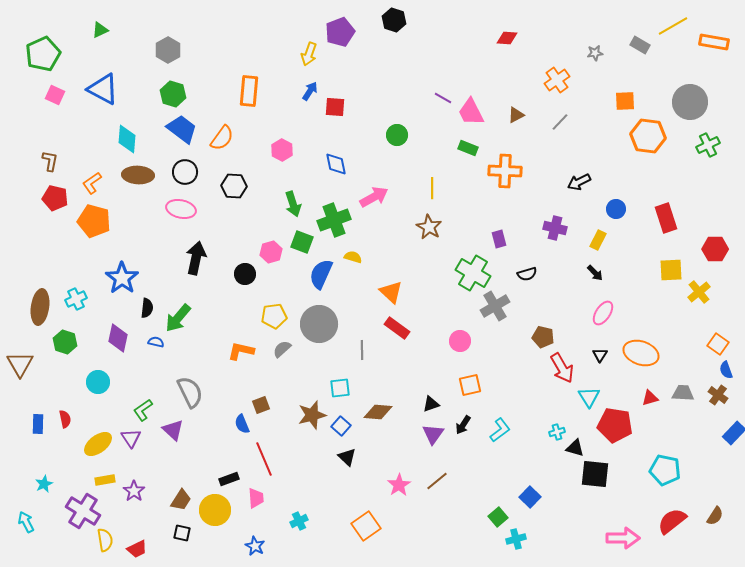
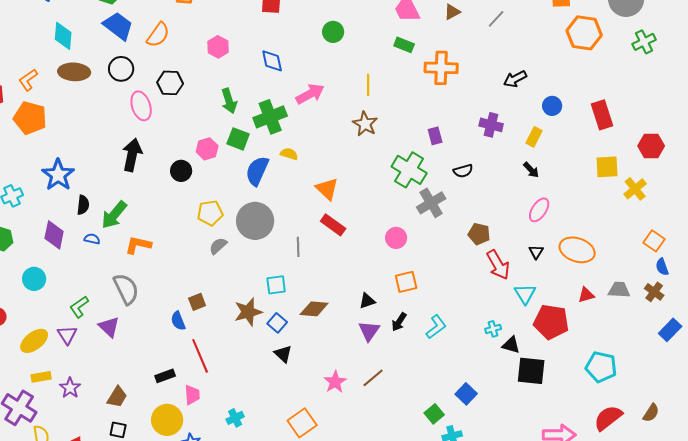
pink ellipse: (181, 209) -> (141, 106), moved, turned 60
orange L-shape: (241, 351) -> (138, 245), moved
yellow circle: (215, 510) -> (167, 420), moved

